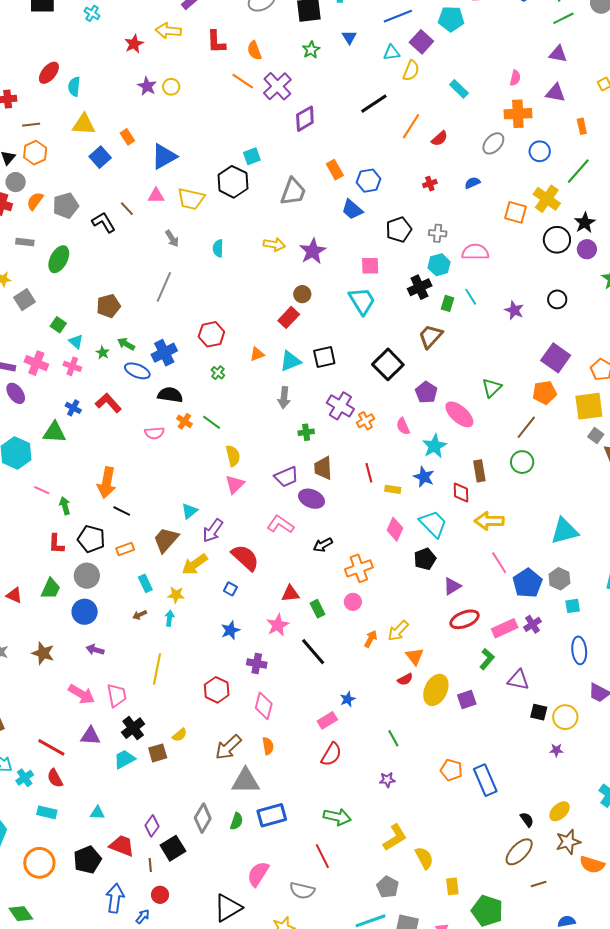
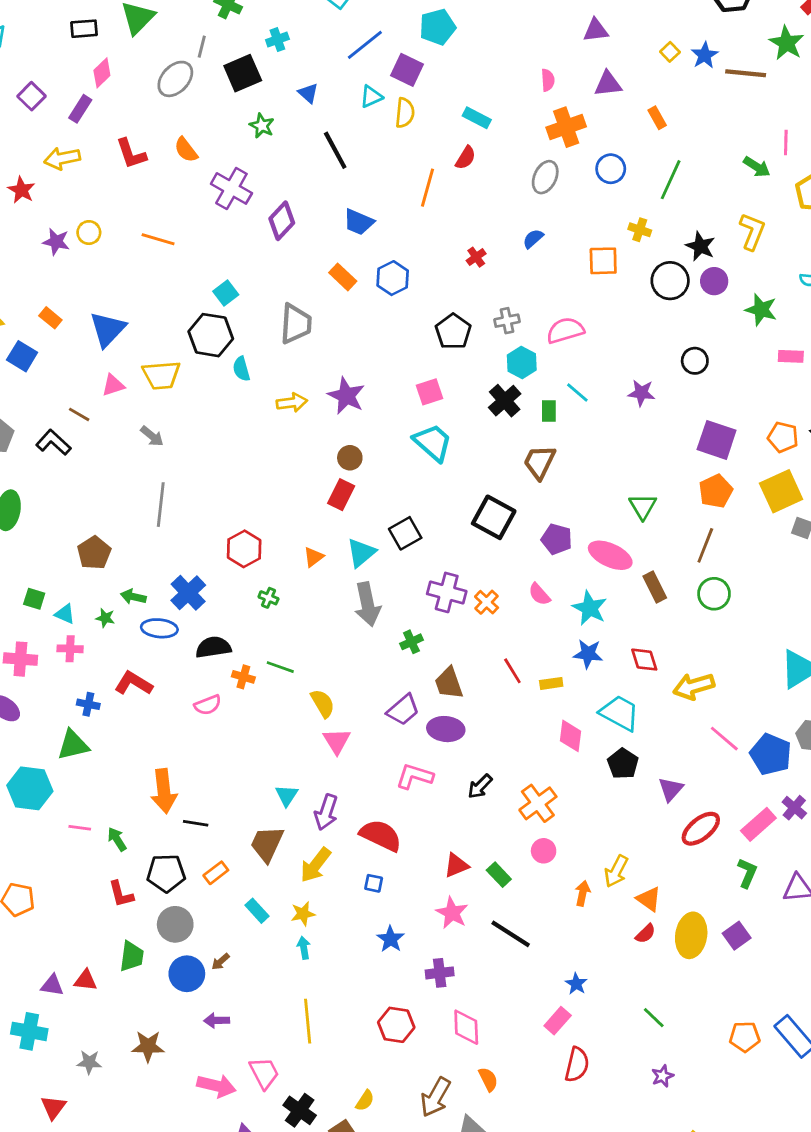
orange line: (243, 81) -> (158, 239), moved
black line: (374, 104) -> (335, 150), moved, turned -68
red semicircle: (439, 139) -> (466, 158), moved
yellow cross: (547, 199) -> (640, 230), size x0.6
blue trapezoid: (352, 210) -> (359, 222), moved
cyan semicircle: (218, 248) -> (241, 369), moved
gray arrow: (284, 398) -> (367, 604), size x1.4
brown rectangle: (479, 471) -> (655, 587), moved
brown arrow: (140, 615) -> (221, 962), moved

